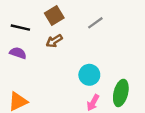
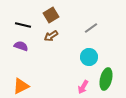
gray line: (95, 23) -> (91, 28), moved
cyan circle: (89, 75) -> (89, 57), moved

